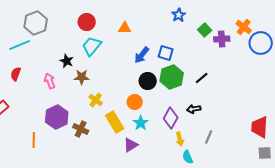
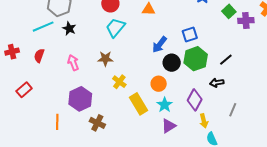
blue square: (166, 53) -> (190, 35), turned -35
blue arrow: (142, 55) -> (160, 45), moved
black star: (67, 61) -> (69, 29), moved
black arrow: (194, 109) -> (217, 83), moved
brown cross: (81, 129) -> (97, 123), moved
gray line: (209, 137) -> (233, 110), moved
purple triangle: (131, 145) -> (169, 126), moved

